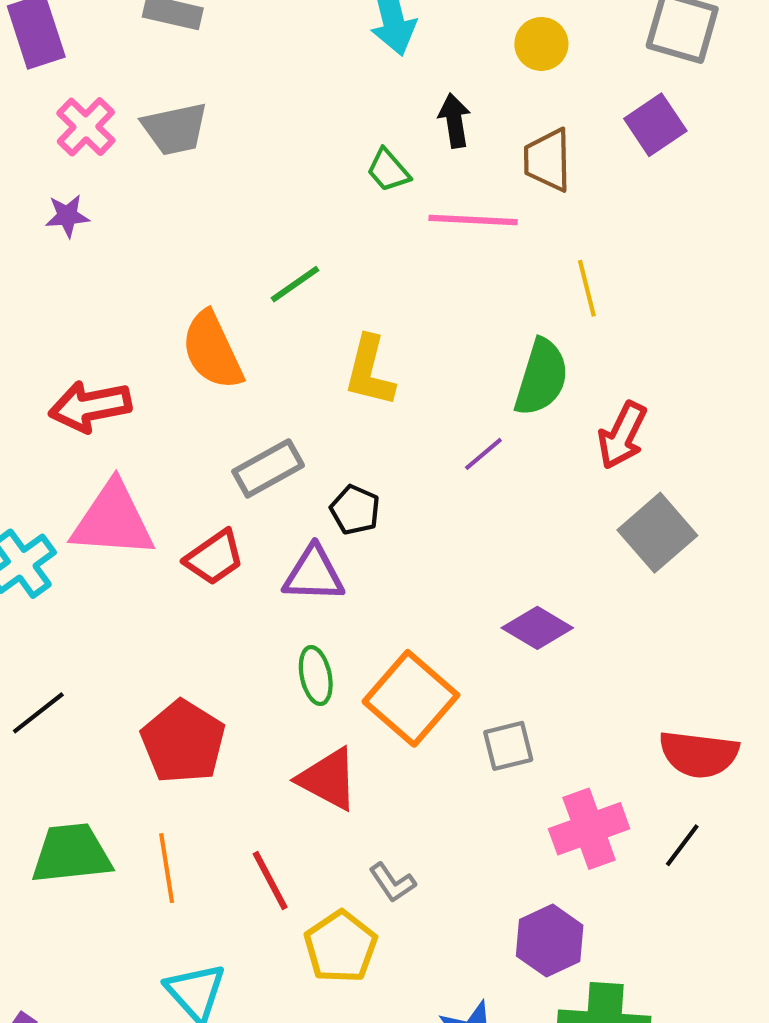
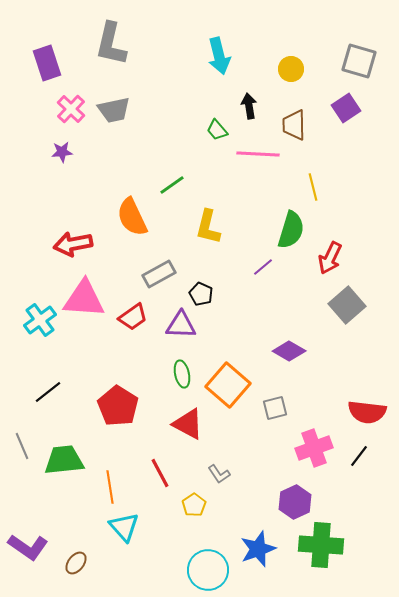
orange line: (167, 868) -> (110, 487), moved
yellow pentagon: (341, 947) -> (194, 505), size x0.7

